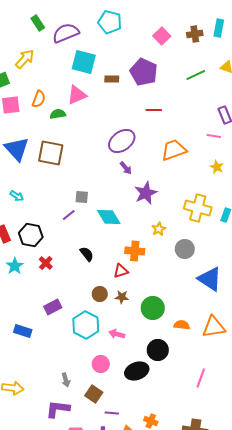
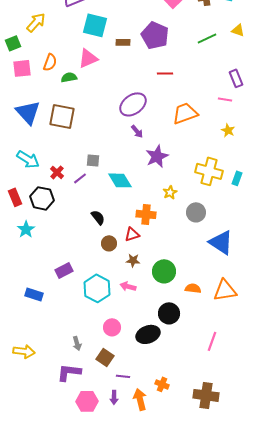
cyan arrow: (17, 196) -> (28, 159), size x1.6
red cross: (46, 263) -> (57, 172), moved
brown circle: (100, 294) -> (109, 243), moved
pink arrow: (117, 334) -> (128, 286), moved

